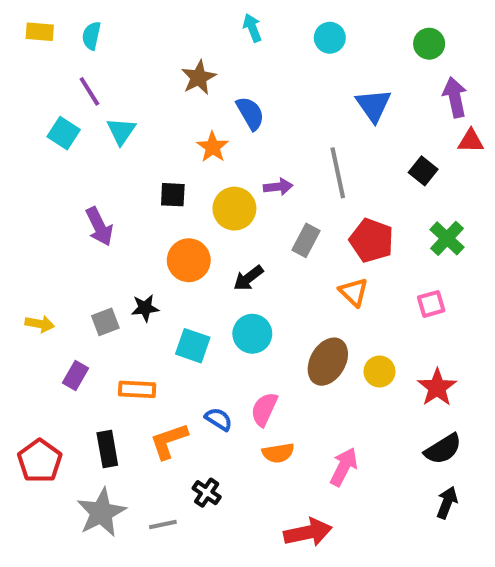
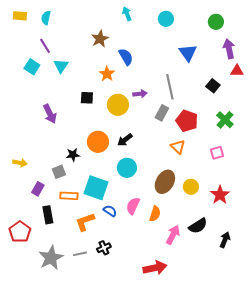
gray rectangle: (306, 240) -> (162, 113), moved
orange circle: (189, 260) -> (98, 142), moved
gray square: (105, 322) -> (59, 172), moved
cyan square: (193, 346) -> (96, 188), moved, size x1.4
black rectangle: (107, 449) -> (48, 215), moved
black semicircle: (443, 449) -> (198, 226), moved
orange semicircle: (278, 453) -> (155, 214), moved, turned -63
black cross: (207, 493) -> (104, 248), turned 32
black arrow: (447, 503) -> (225, 240), moved
gray line: (163, 524) -> (80, 254), moved

